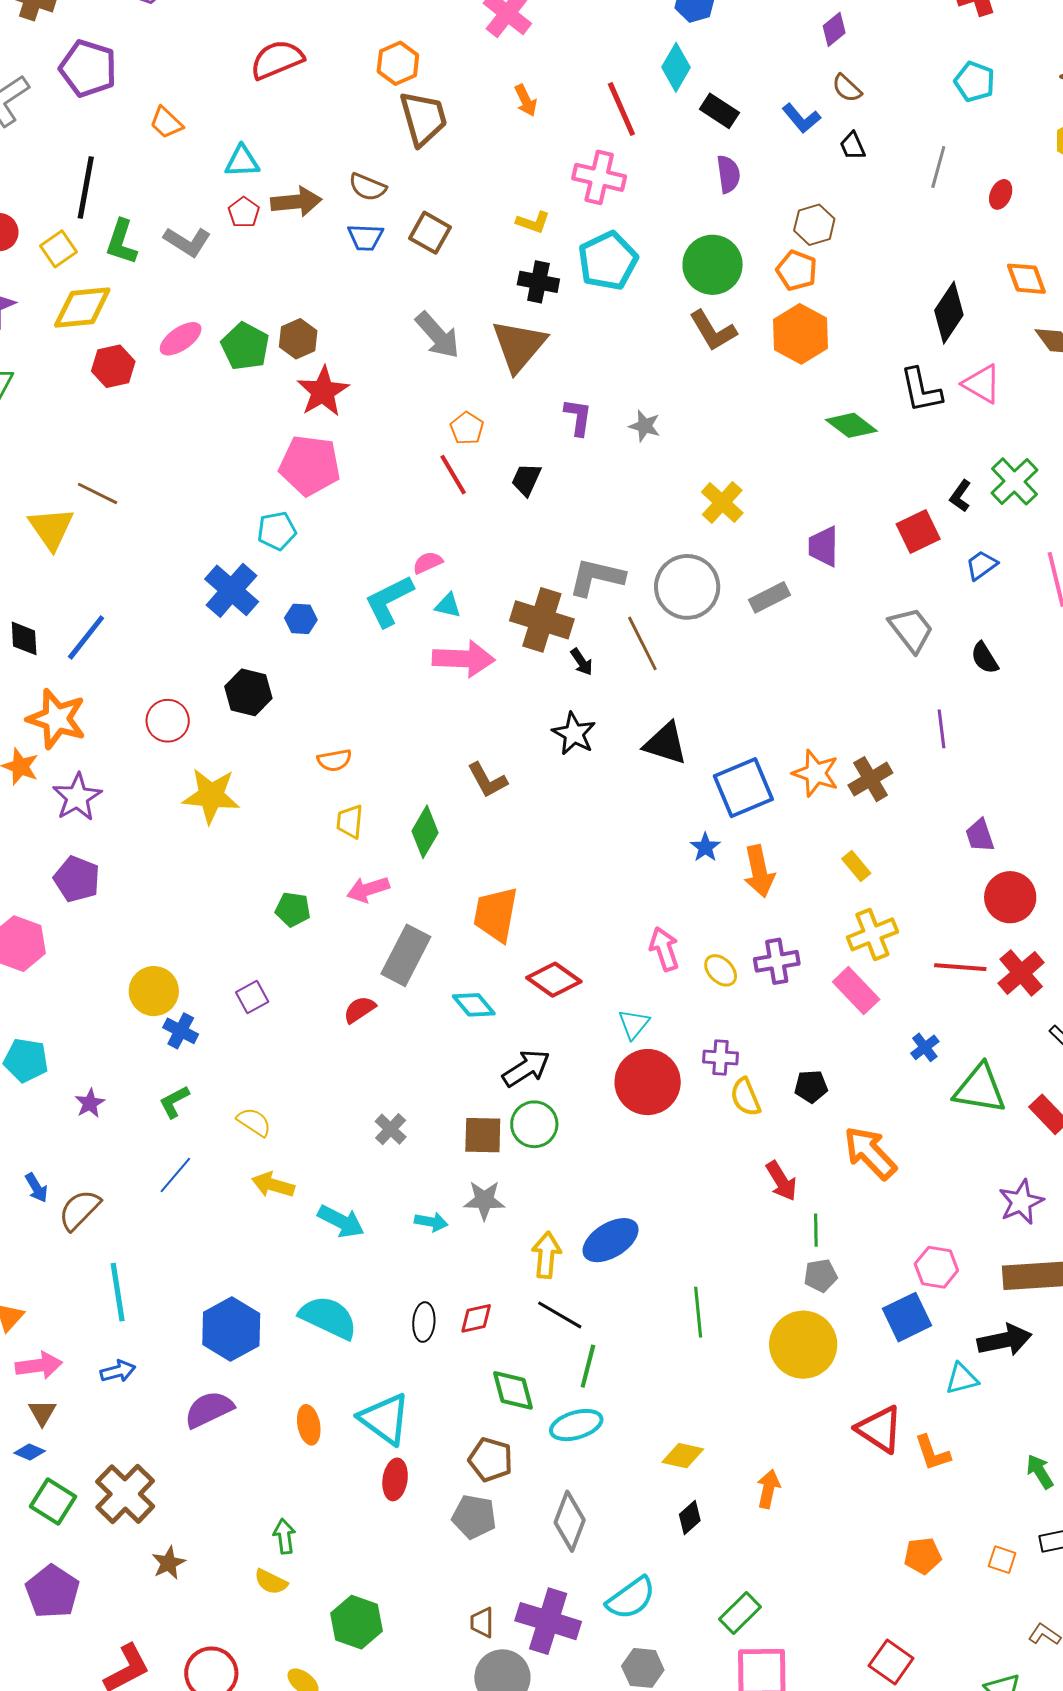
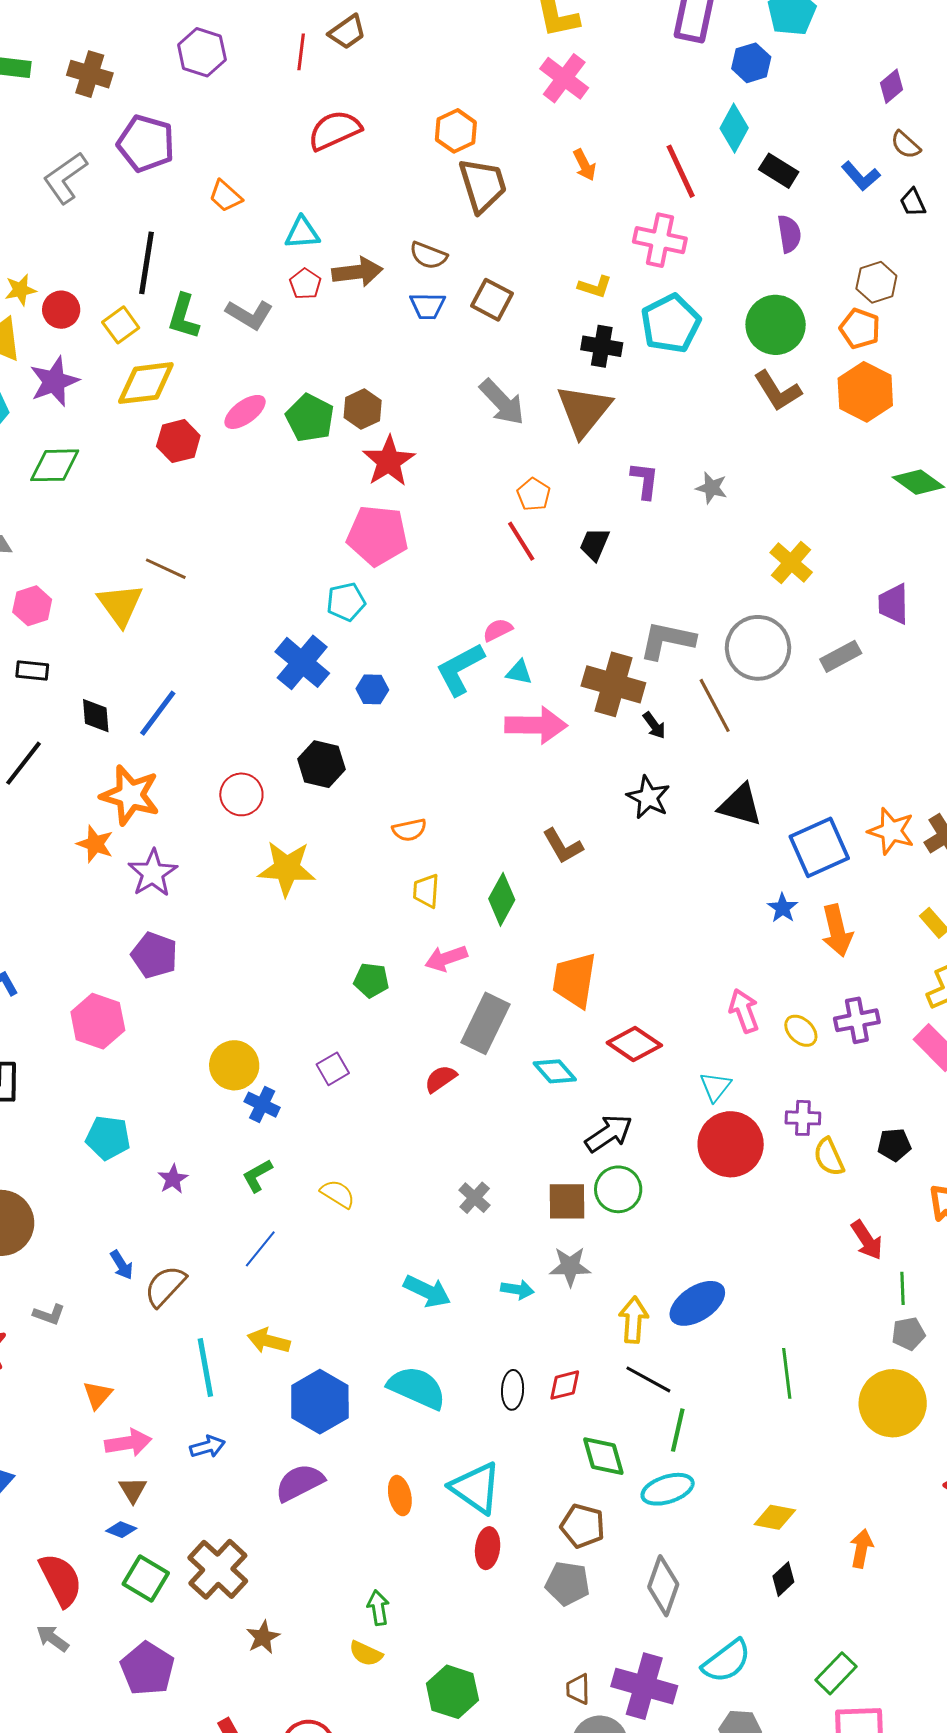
yellow arrow: (273, 1185) -> (269, 1341), moved

